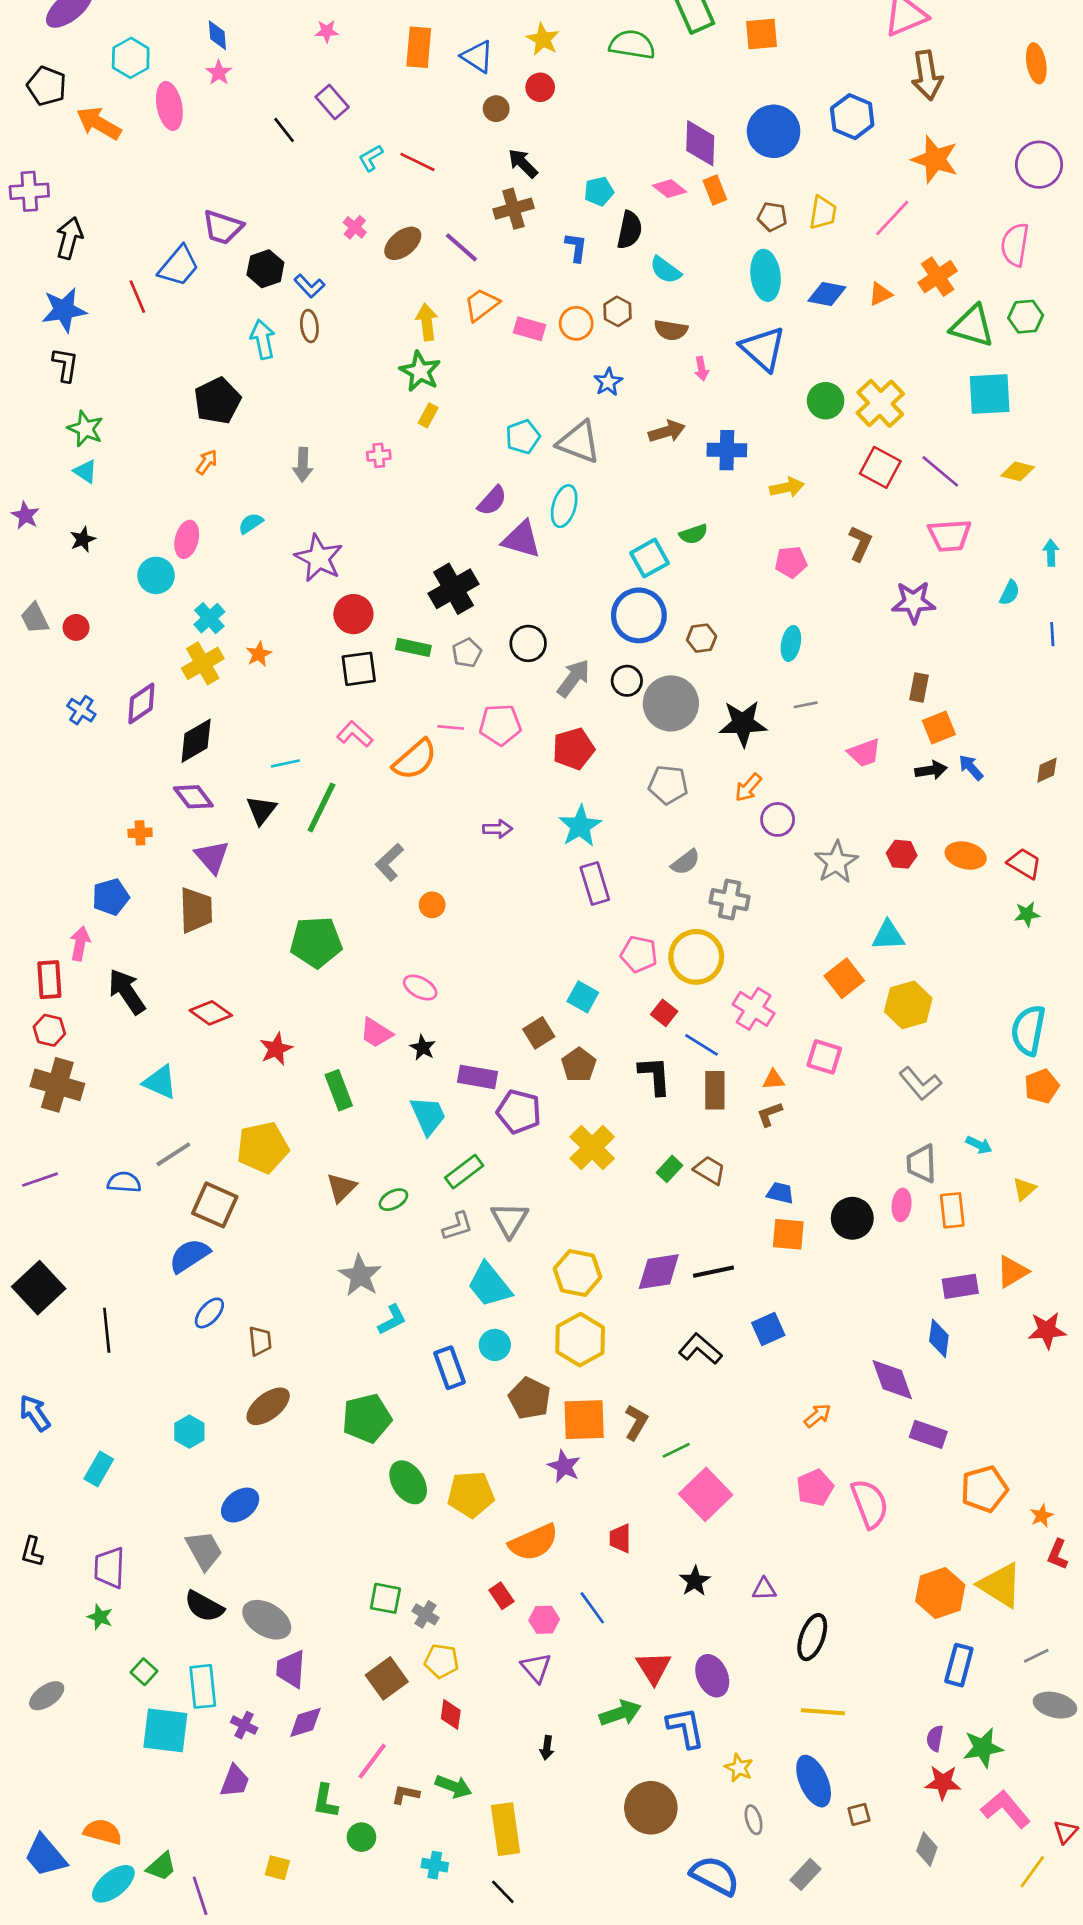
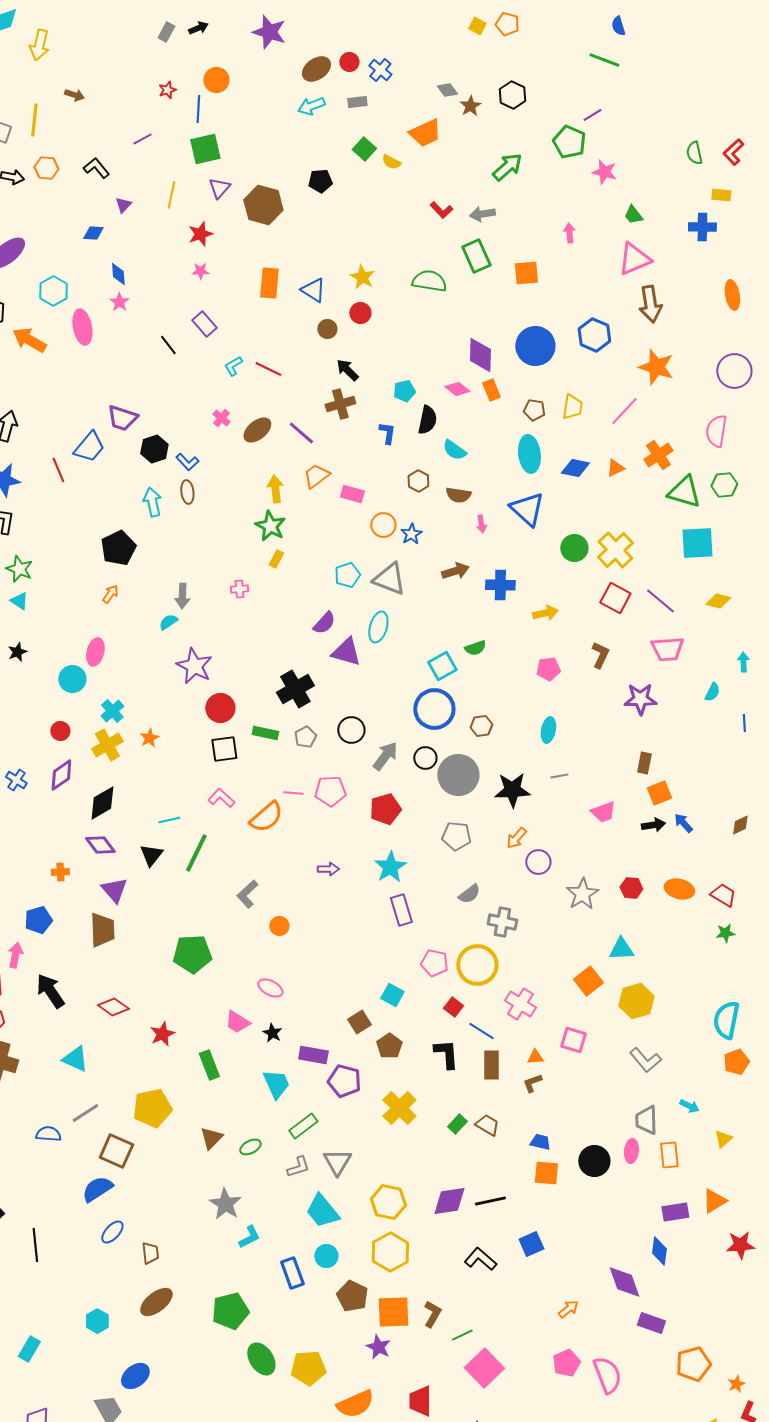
orange circle: (576, 323) -> (383, 525), moved
cyan semicircle: (251, 523) -> (168, 622), moved
red circle: (76, 627) -> (60, 731), moved
red trapezoid: (620, 1538) -> (420, 1401), size x1.4

